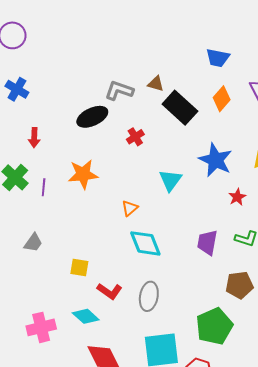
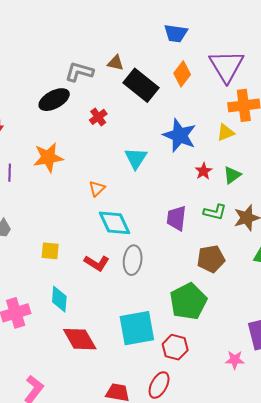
red L-shape: (110, 291) -> (97, 263), moved
gray ellipse: (149, 296) -> (133, 260), moved
cyan diamond: (86, 316) -> (59, 299), turned 56

